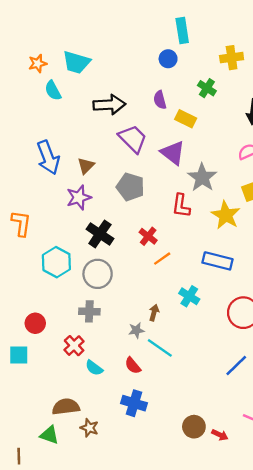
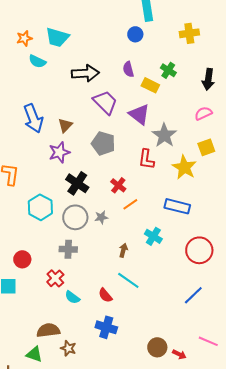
green cross: (207, 88) -> (168, 70), moved
cyan semicircle: (53, 91) -> (37, 61), turned -36
gray star: (136, 330) -> (101, 217), moved

